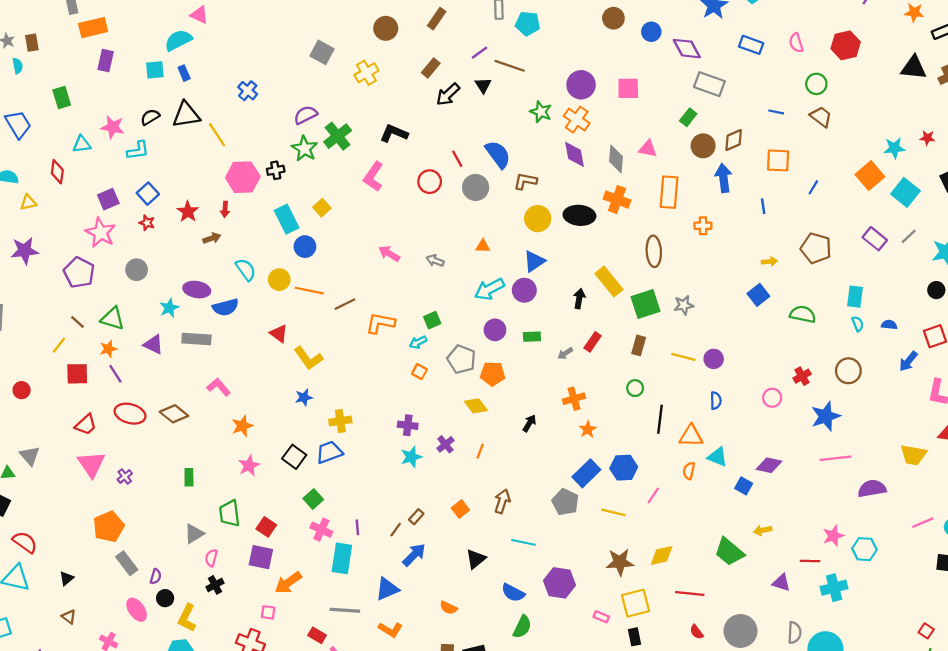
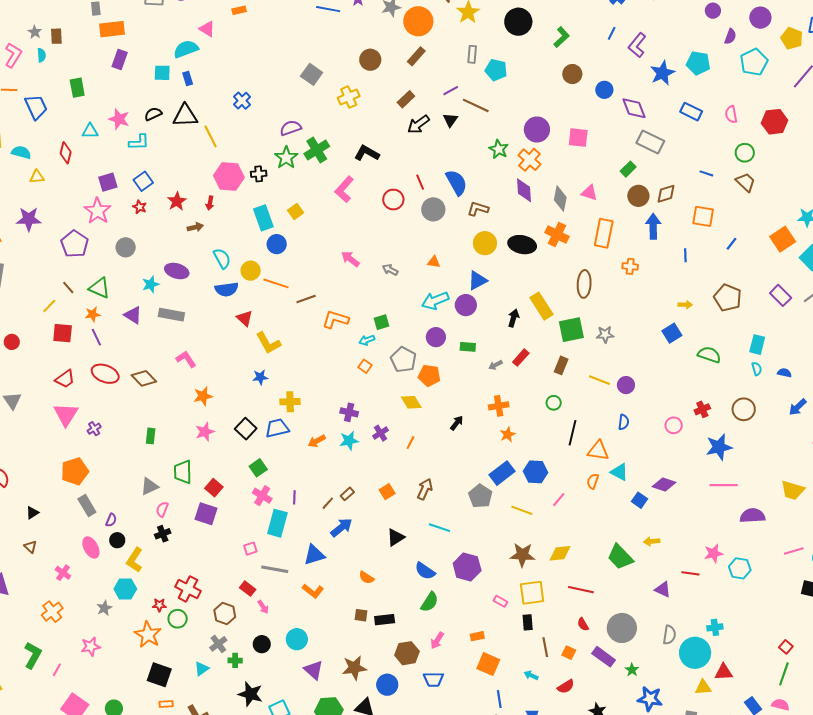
blue semicircle: (225, 307) -> (227, 289), moved
orange arrow: (288, 583) -> (317, 441), moved, size x0.7
cyan cross: (834, 588) -> (715, 627), moved, size x0.7
pink square: (268, 612) -> (250, 549), moved, turned -32

